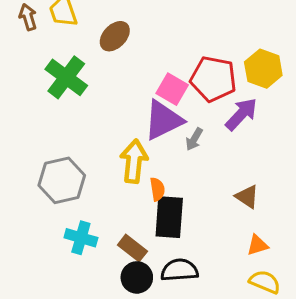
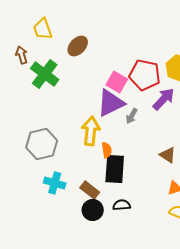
brown arrow: (28, 17) -> (22, 55), moved
black semicircle: (179, 270) -> (122, 205), size x0.7

